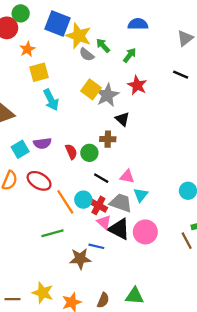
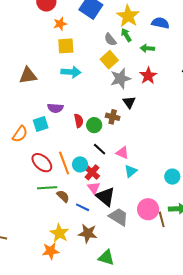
yellow star: (79, 36) -> (128, 16), moved
green arrow: (130, 55) -> (147, 48), turned -136
yellow square: (91, 89) -> (109, 60), moved
cyan arrow: (51, 100) -> (71, 72), turned -72
cyan square: (20, 149) -> (41, 124), moved
red ellipse: (39, 181) -> (42, 163), moved
gray trapezoid: (121, 203) -> (119, 217), moved
pink circle: (145, 232) -> (148, 209), moved
brown star: (80, 259) -> (88, 233), moved
yellow star: (43, 293) -> (59, 233), moved
brown semicircle: (103, 300) -> (63, 196), moved, turned -80

